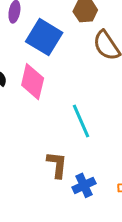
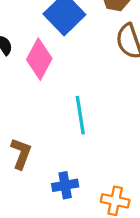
brown L-shape: (57, 165) -> (21, 153), moved

